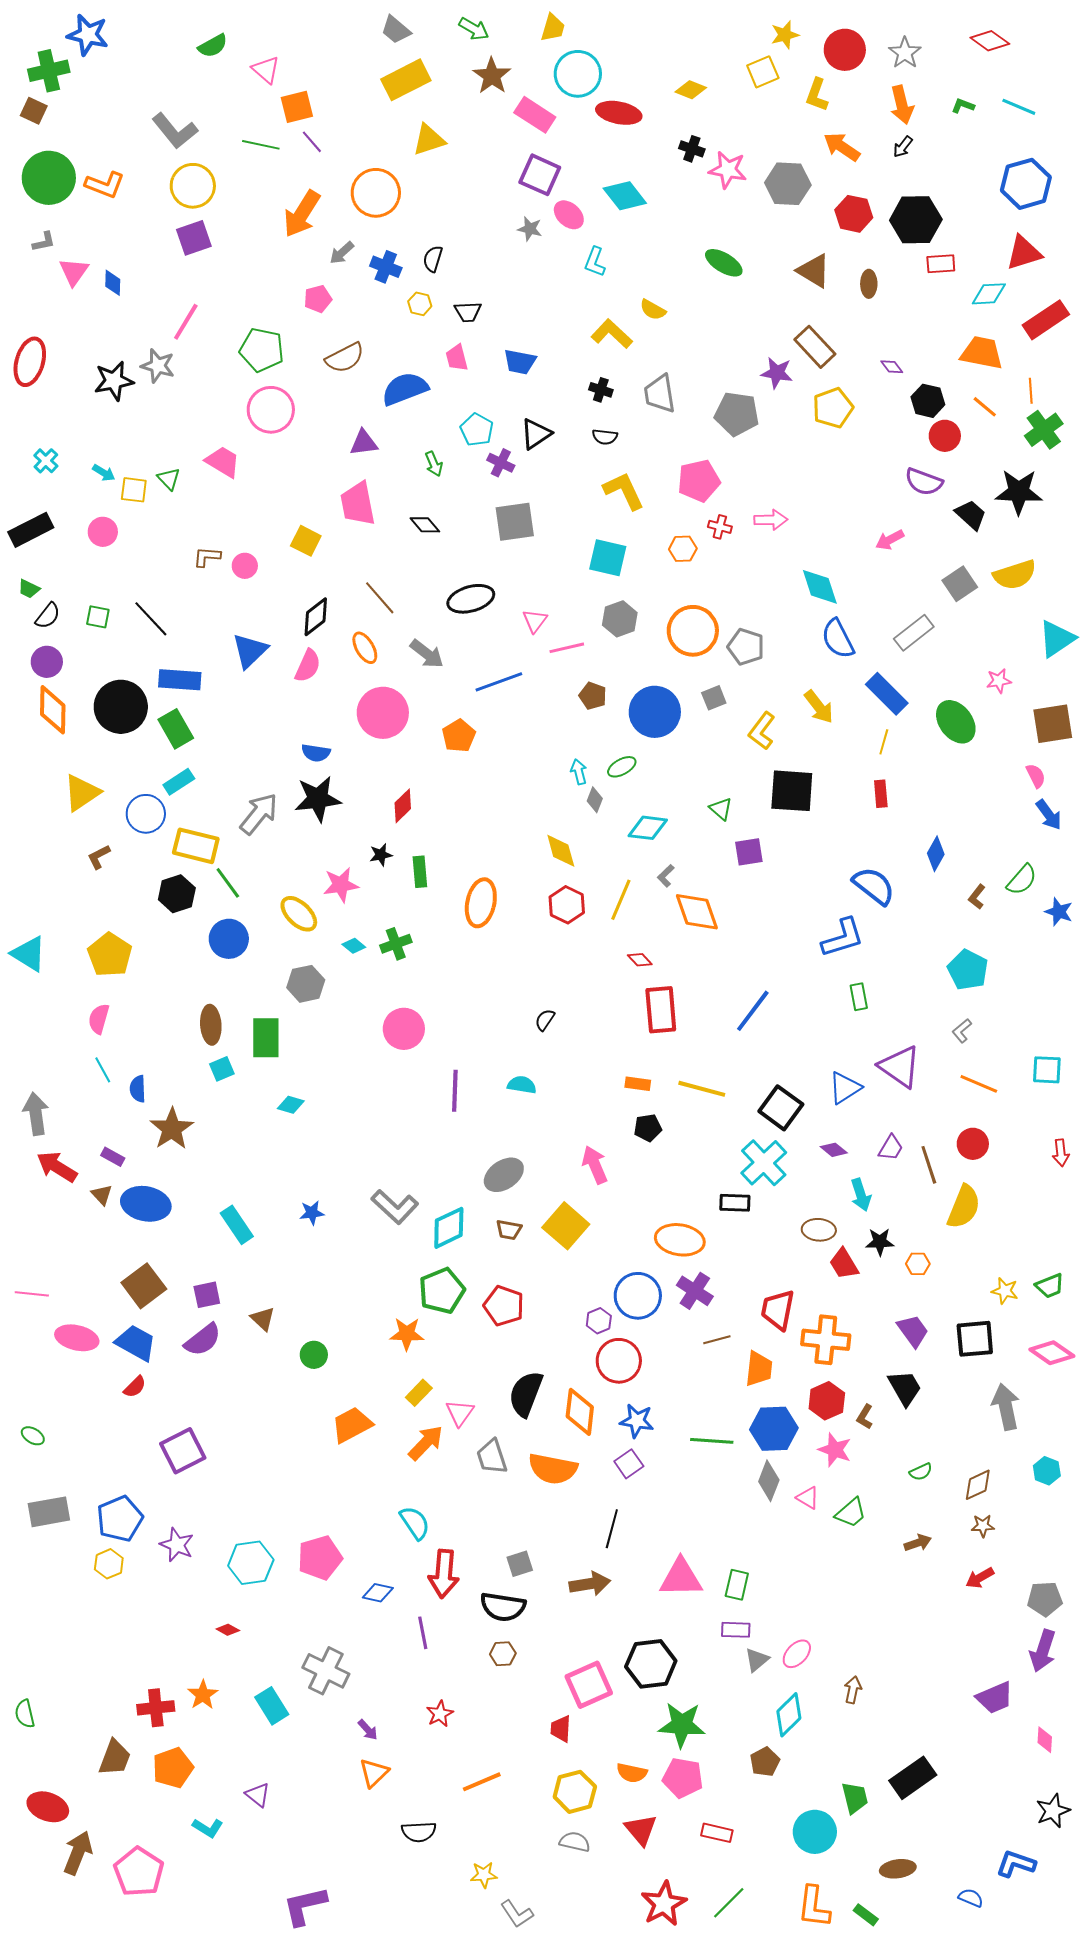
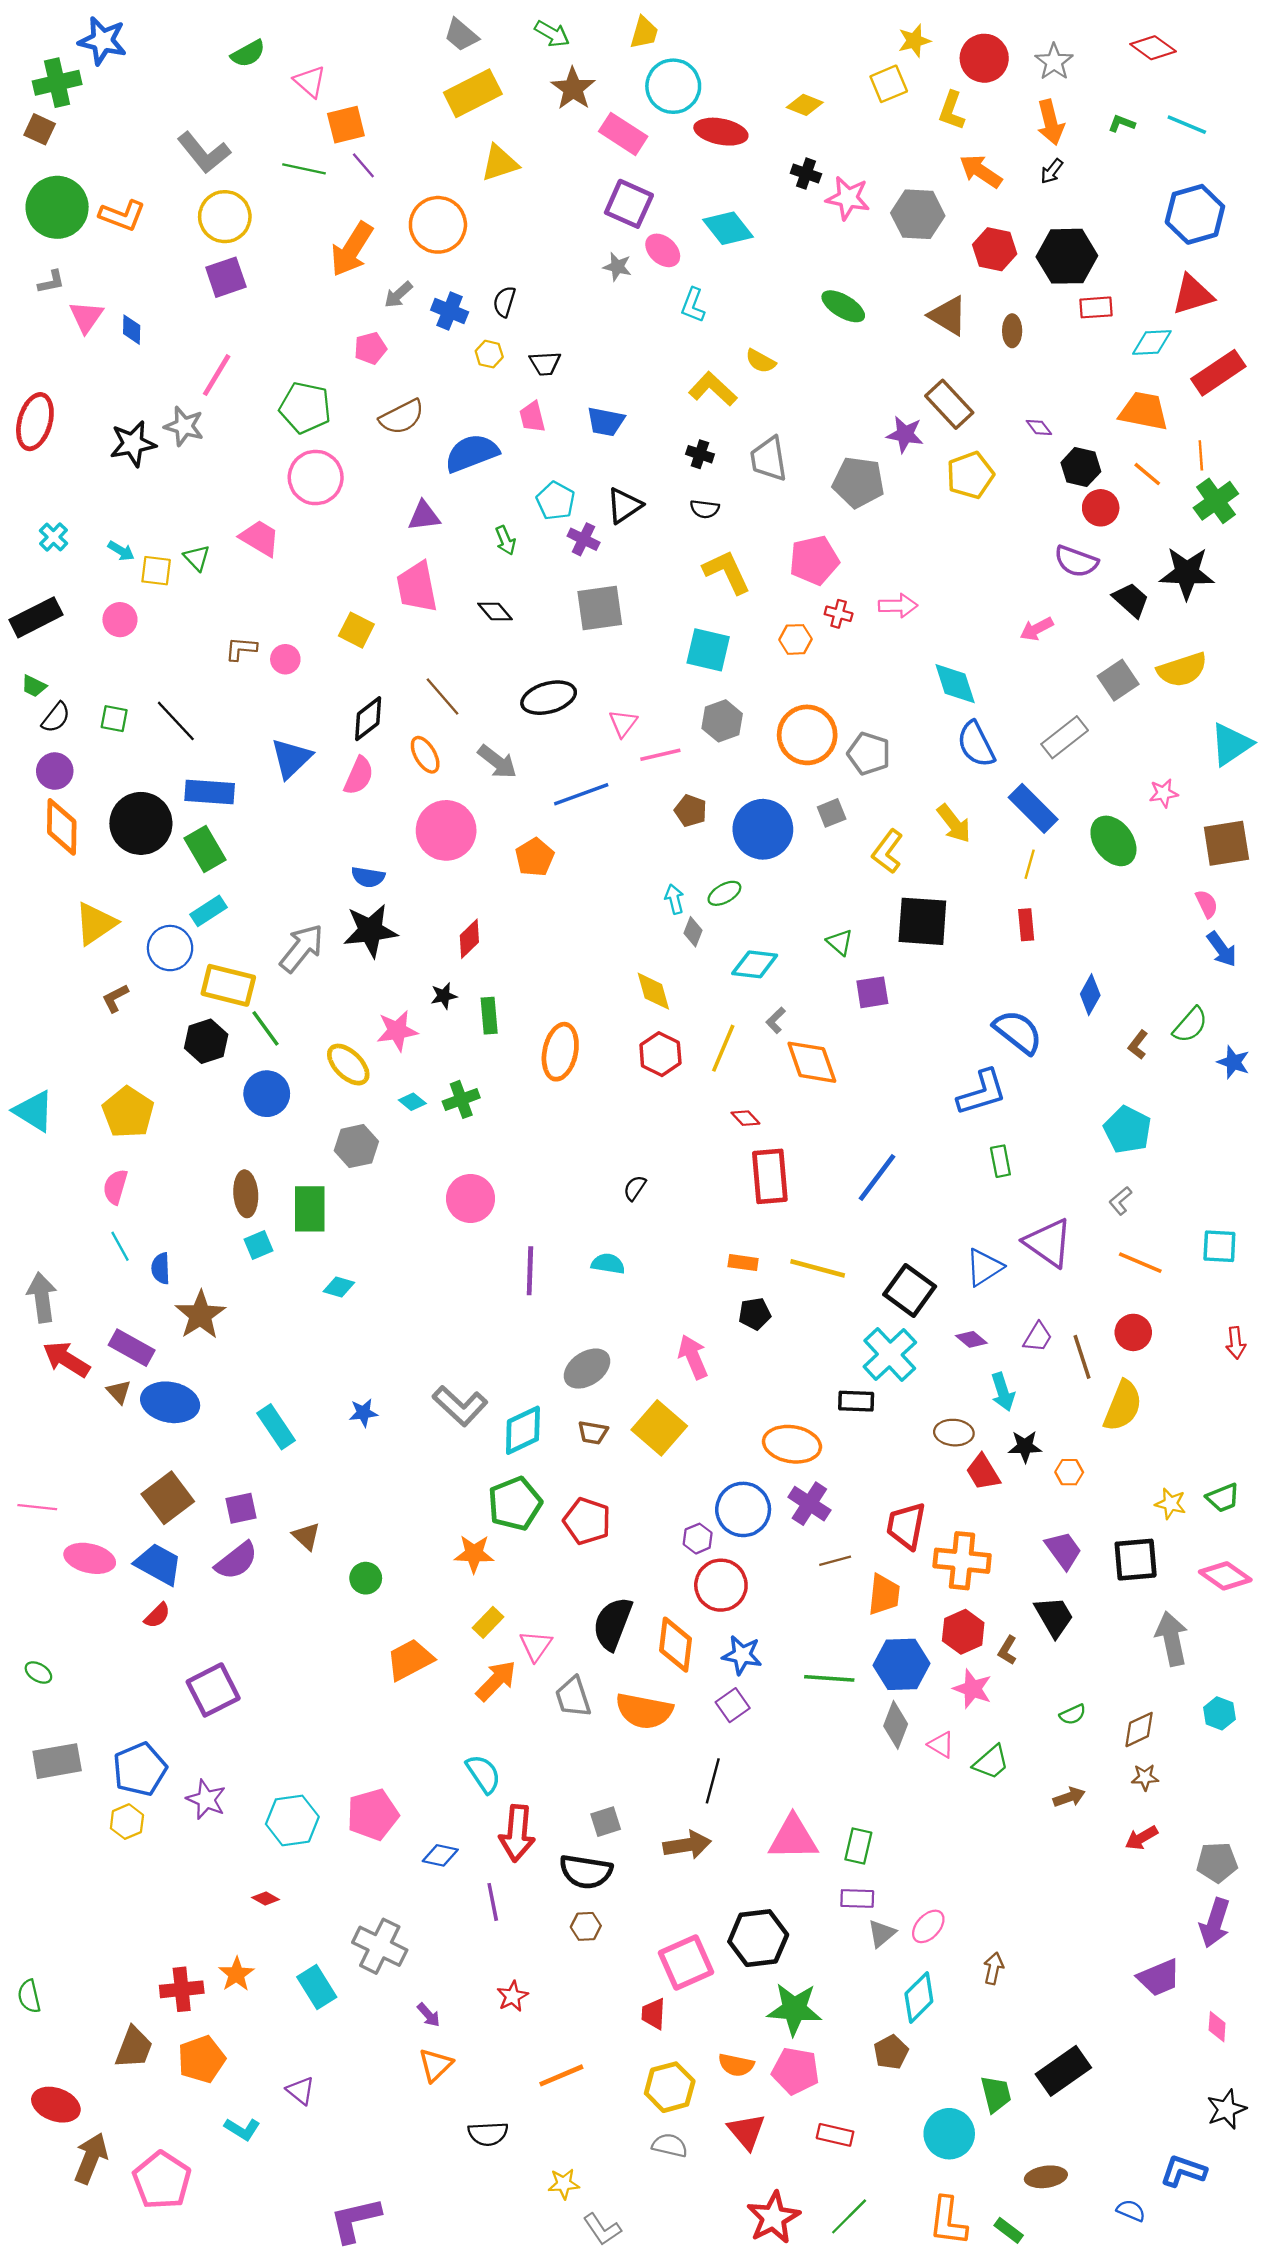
purple rectangle: (113, 1157) -> (132, 1348), size x1.6

